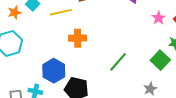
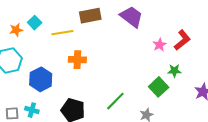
green line: (118, 62) -> (115, 101), moved
blue hexagon: (54, 71) -> (41, 79), moved

